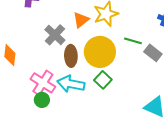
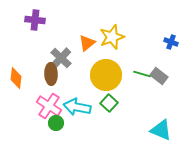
green line: (133, 41) -> (142, 74), moved
brown ellipse: (71, 56) -> (51, 74), moved
green circle: (42, 100) -> (56, 123), moved

